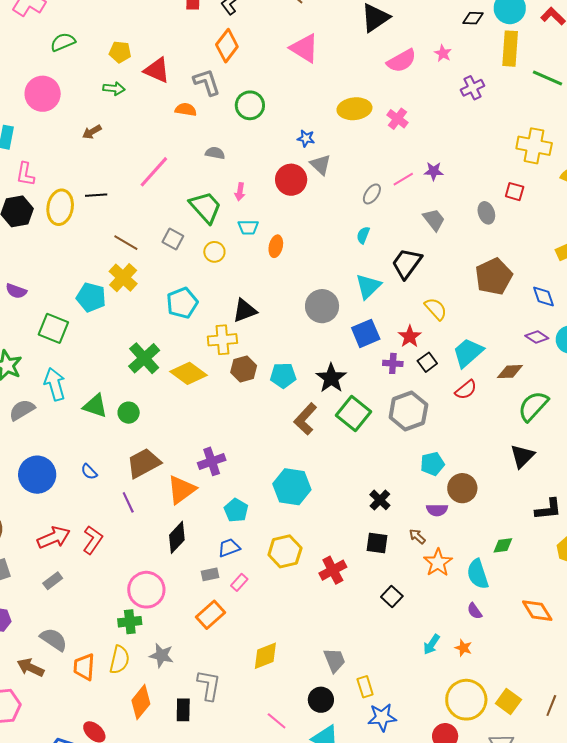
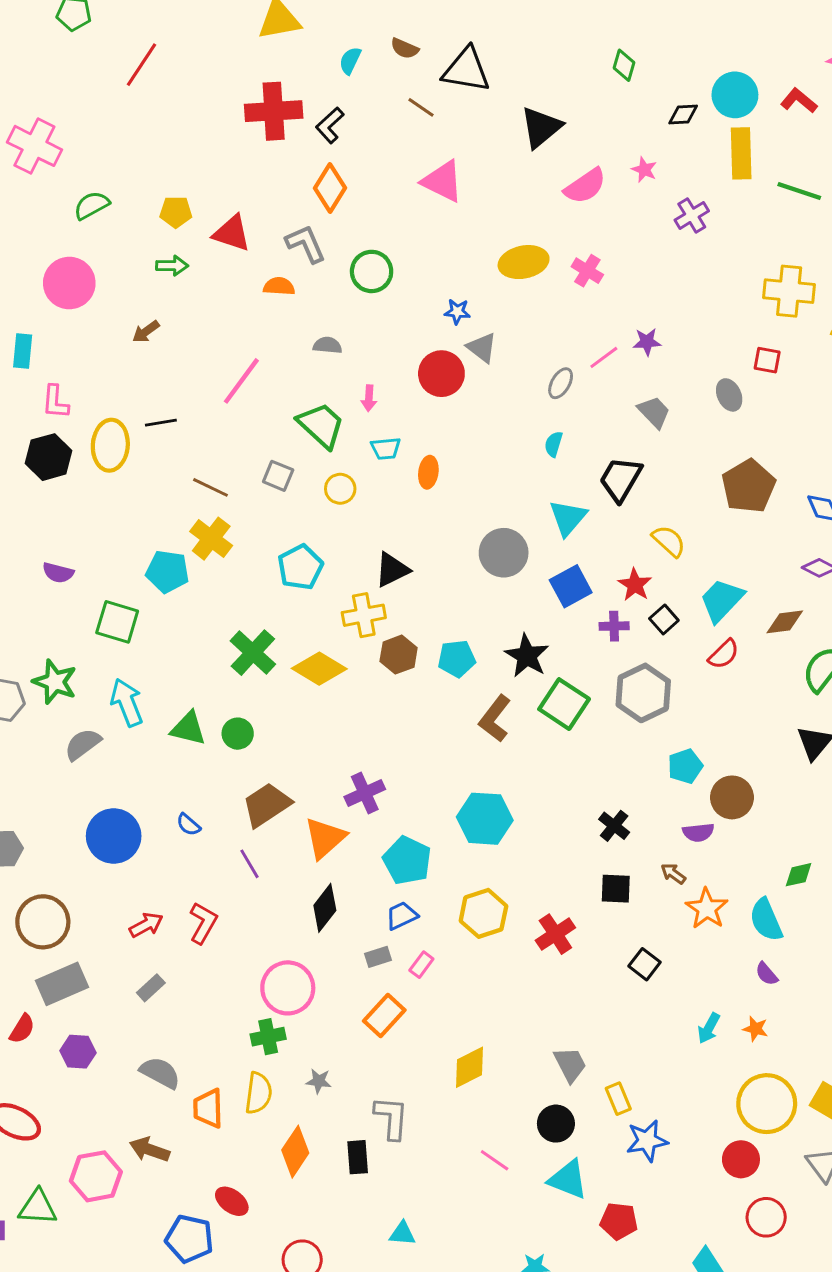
cyan pentagon: (236, 510) -> (407, 860), size x1.4
red arrow: (54, 537) -> (146, 925), size x0.7
gray star: (161, 655) -> (319, 1081), size x0.7
brown arrow: (31, 668) -> (150, 1150), moved

